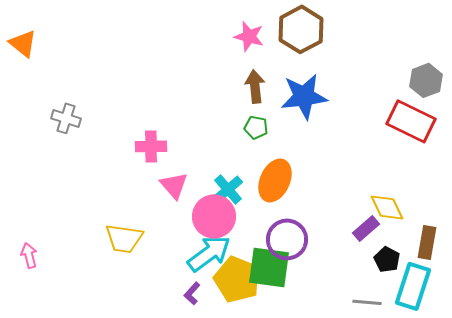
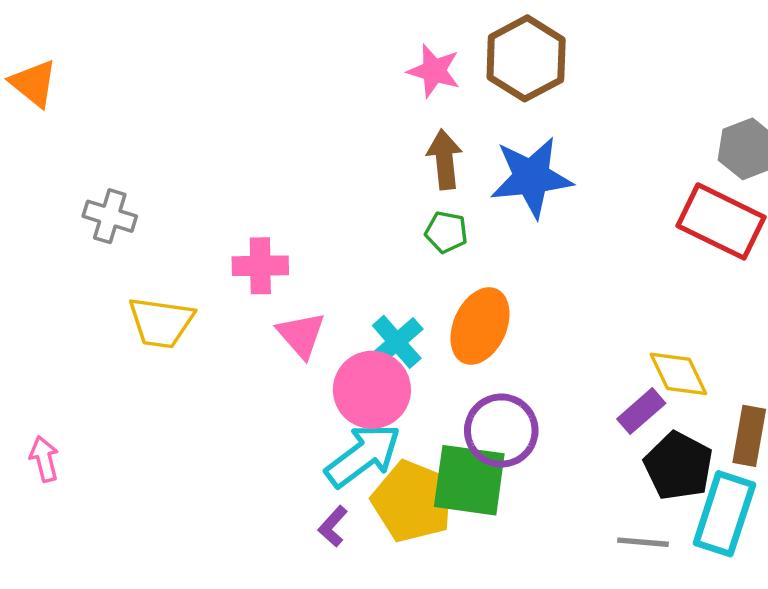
yellow trapezoid: (124, 238) -> (161, 322), moved
black pentagon: (387, 259) -> (678, 466), size x1.5

